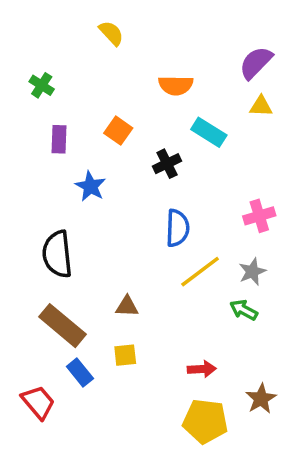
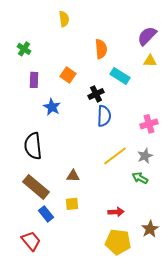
yellow semicircle: (111, 33) -> (64, 19), turned 35
orange semicircle: (176, 85) -> (101, 49), turned -96
blue semicircle: (177, 228) -> (104, 116), moved
red trapezoid: (38, 402) -> (31, 241), moved

